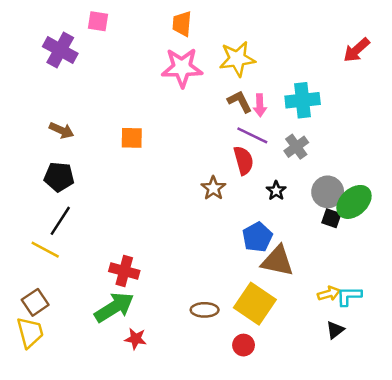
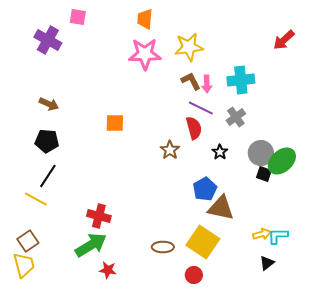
orange square: (132, 138) -> (115, 123), moved

